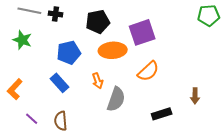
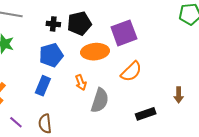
black cross: (56, 14) -> (53, 24), moved
blue rectangle: (60, 83) -> (43, 86), turned 66

